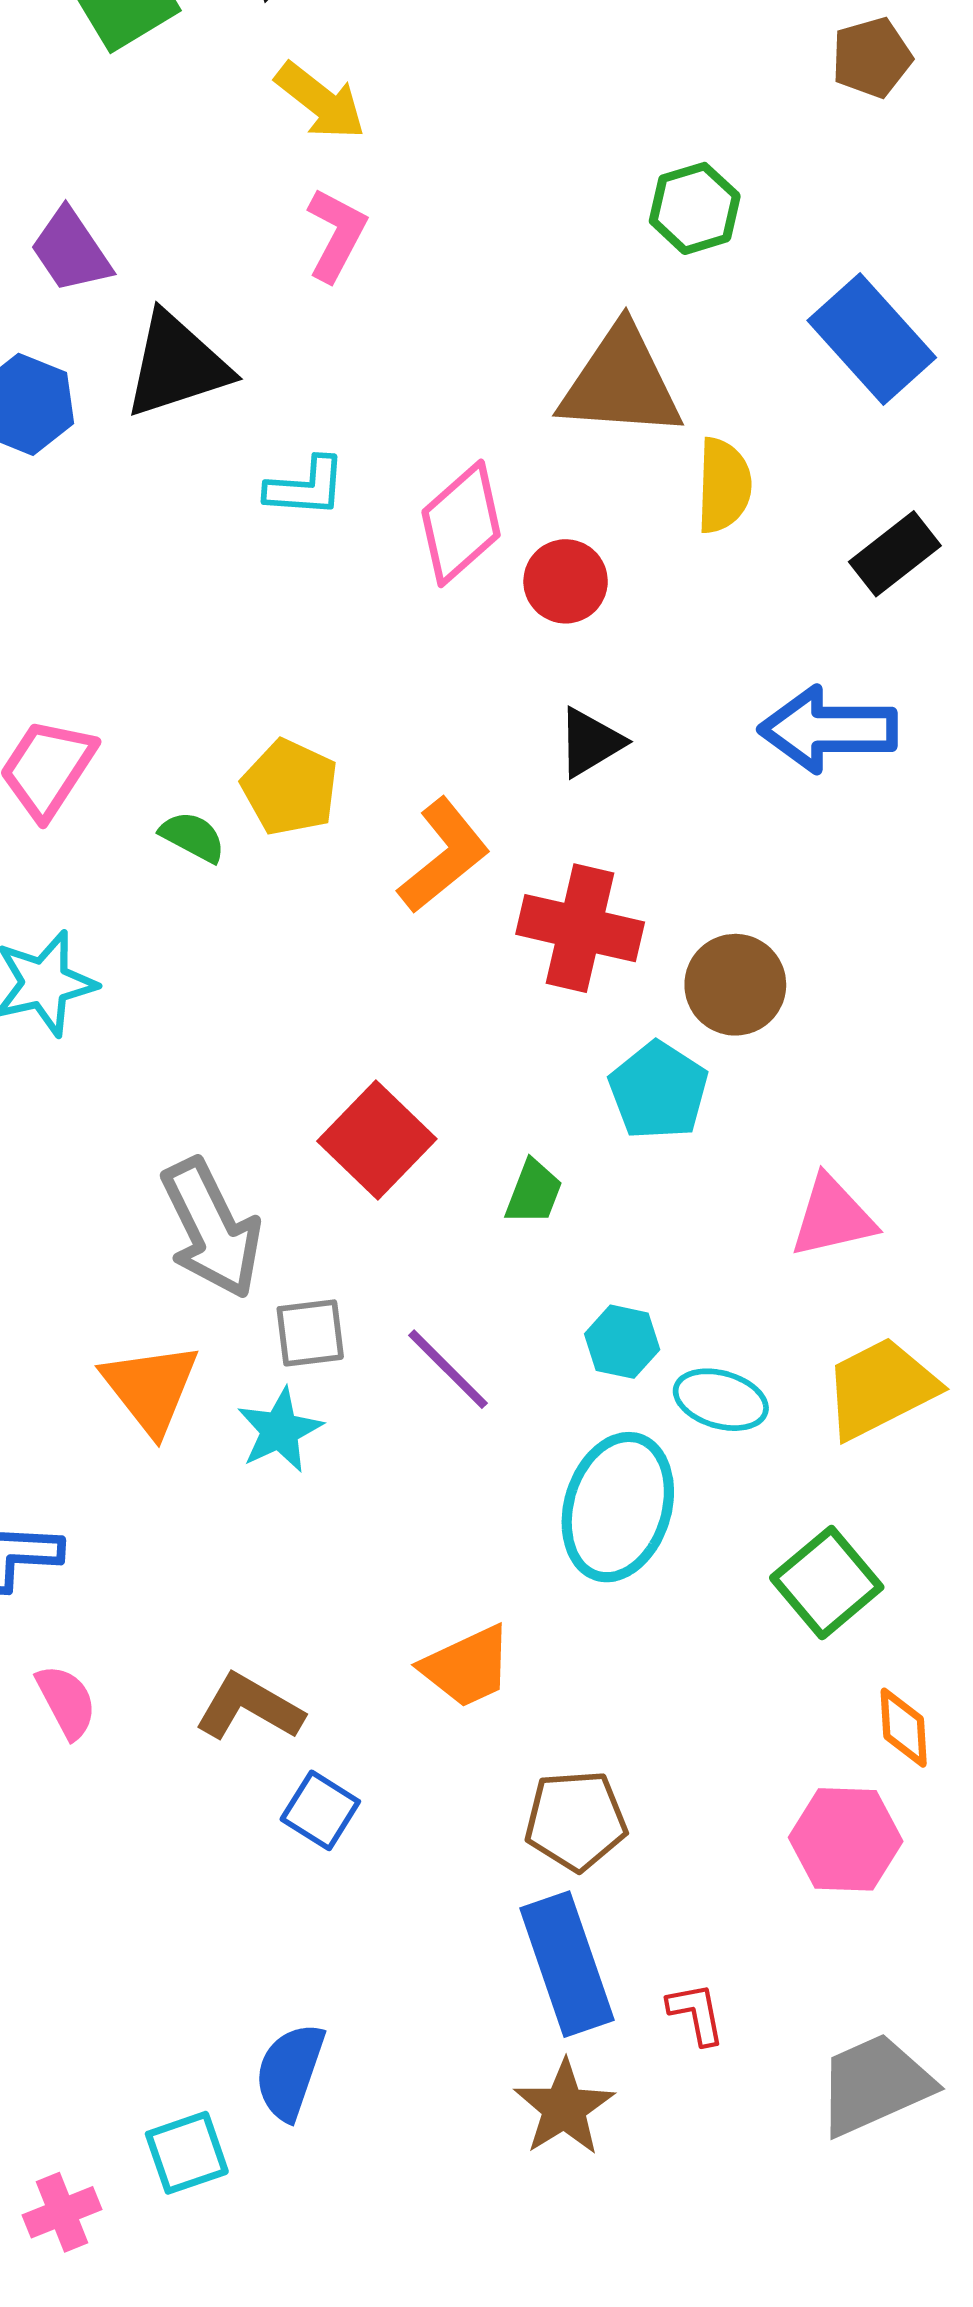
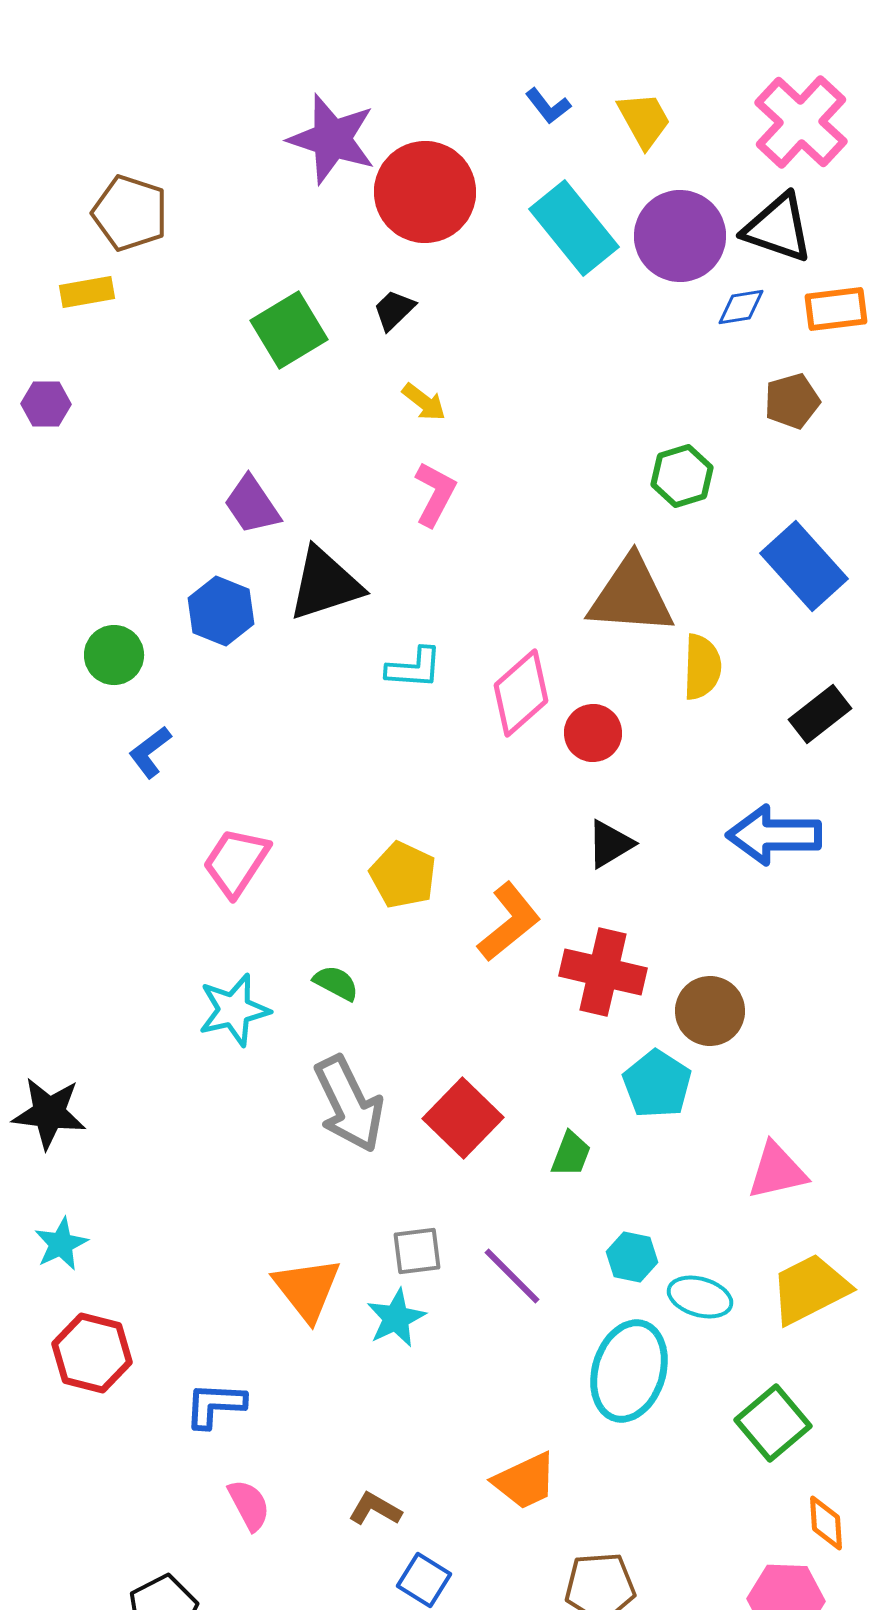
brown pentagon: (872, 58) -> (792, 401), moved
yellow arrow: (320, 101) -> (424, 402), size x0.7
green semicircle: (193, 837) -> (336, 983), moved
gray arrow: (211, 1228) -> (349, 1104), moved
brown L-shape: (249, 1707) -> (375, 1509), size x0.7

